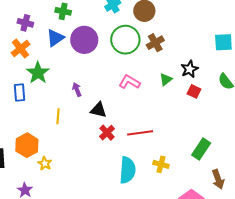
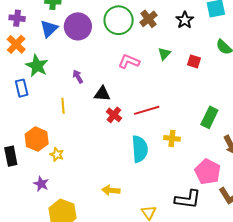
black star: (190, 69) -> (185, 20), moved

